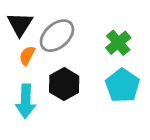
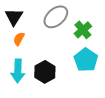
gray ellipse: (57, 36) -> (56, 17), moved
black hexagon: (64, 84) -> (45, 72), moved

